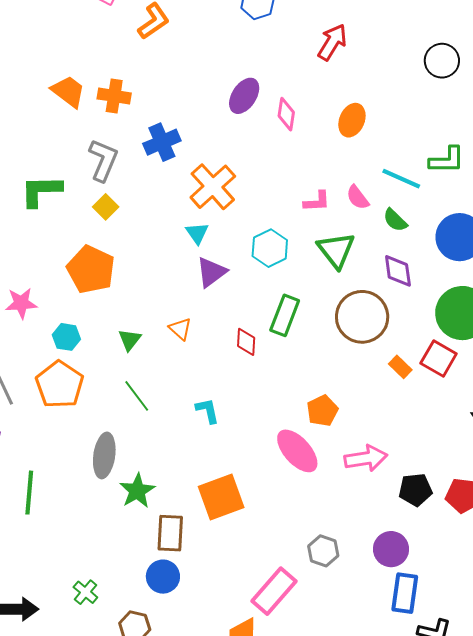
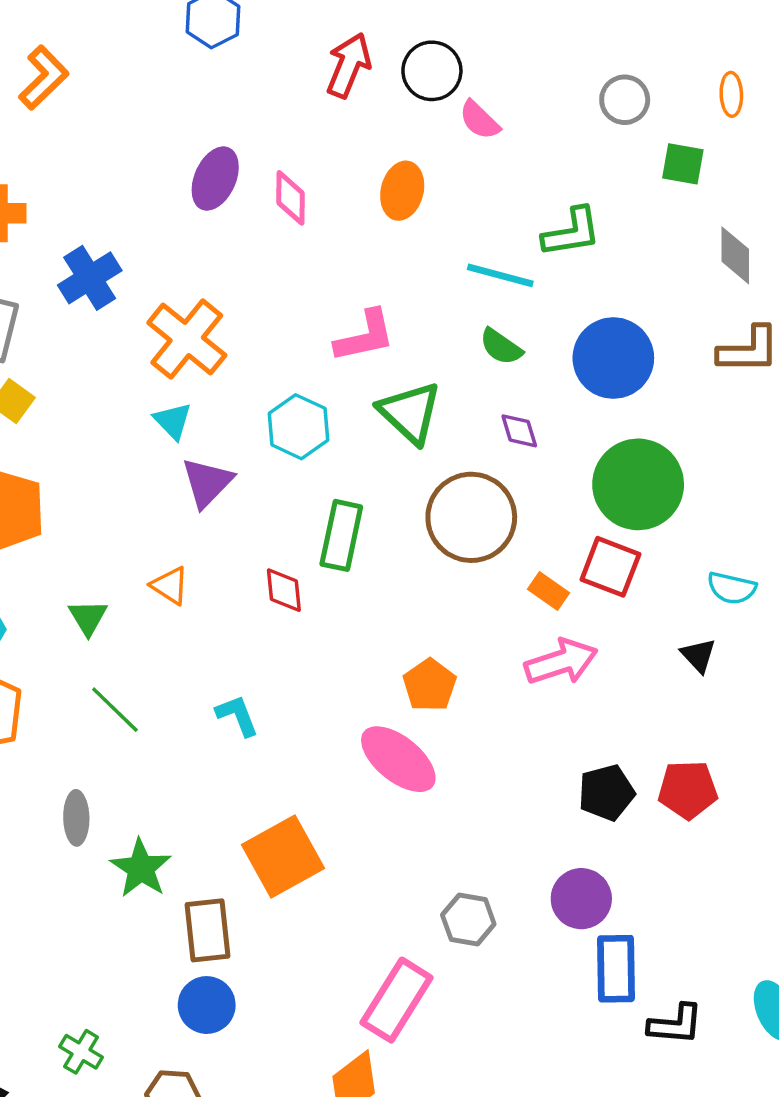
black circle: (442, 61) -> (432, 71), moved
pink semicircle: (358, 197) -> (479, 120), moved
pink L-shape: (317, 201) -> (365, 336), size x1.4
purple diamond: (398, 271) -> (519, 431), size x0.7
gray ellipse: (104, 455) -> (76, 818), size x0.7
pink arrow: (366, 458) -> (561, 662), moved

